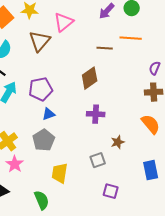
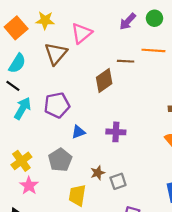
brown diamond: (90, 78) -> (104, 80), moved
blue triangle: (49, 114) -> (78, 132), moved
brown star: (118, 142) -> (98, 173), moved

